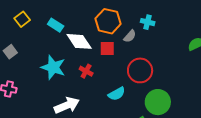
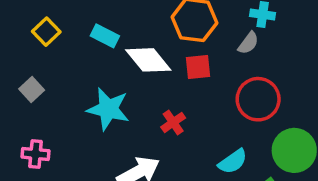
gray semicircle: (130, 36) -> (248, 43), moved
red cross: (86, 71) -> (173, 122), moved, turned 32
cyan semicircle: (117, 94) -> (233, 162), moved

